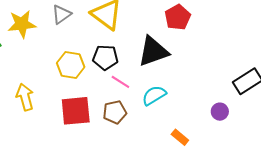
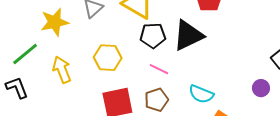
black pentagon: (105, 57) -> (153, 36), moved
cyan semicircle: (154, 95) -> (201, 94), moved, turned -120
yellow arrow: (25, 97) -> (62, 70), moved

